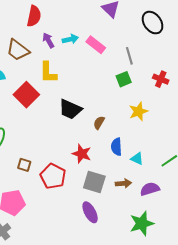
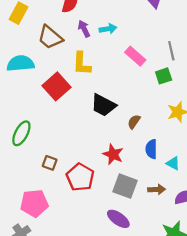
pink rectangle: (96, 45) -> (135, 56), moved
purple ellipse: (90, 212) -> (118, 219), turned -30

